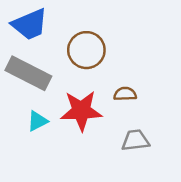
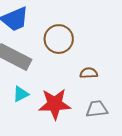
red star: (81, 111) -> (55, 104), moved

